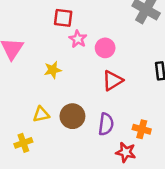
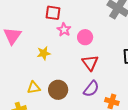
red triangle: (112, 80) -> (90, 63), turned -36
purple semicircle: (106, 124) -> (91, 89), moved, turned 30

